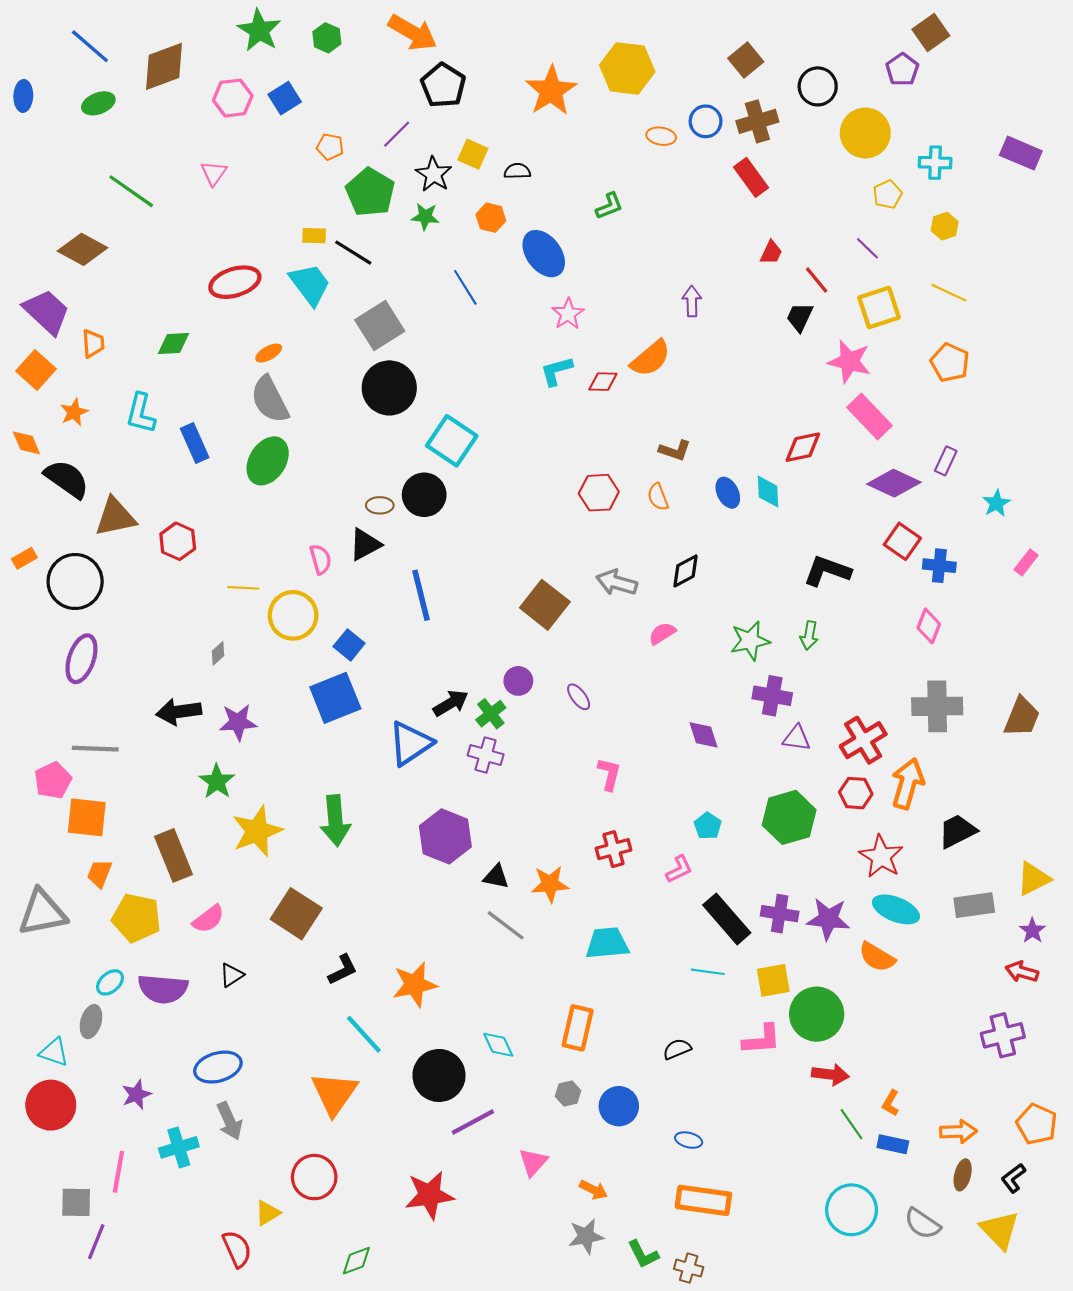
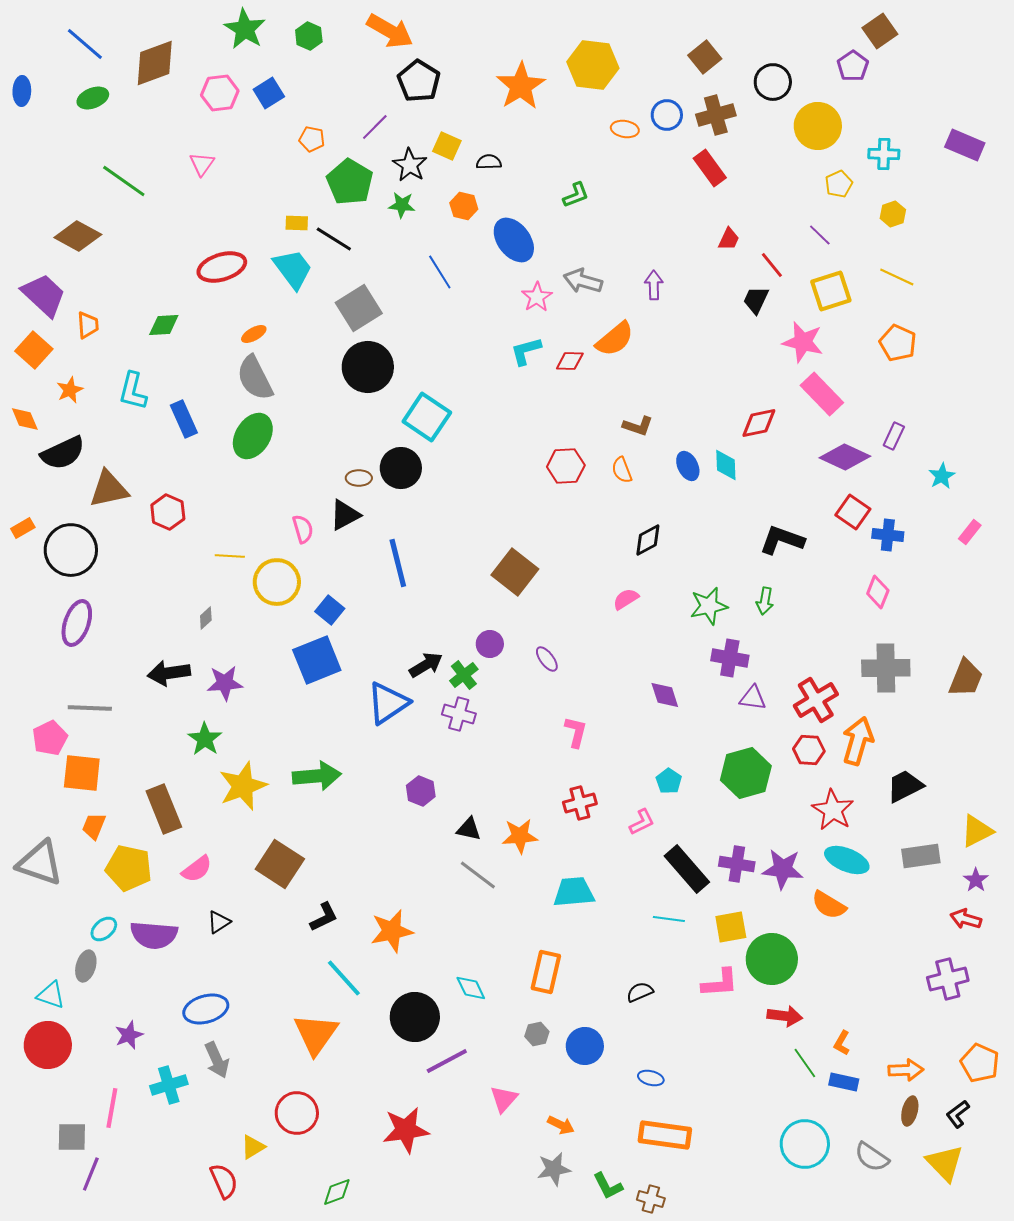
black semicircle: (67, 479) -> (63, 453), turned 120
gray arrow: (617, 583) -> (583, 281), moved
green arrow: (335, 821) -> (317, 776), turned -90
purple hexagon: (445, 836) -> (421, 791), size x0.6
gray triangle: (42, 913) -> (40, 863), turned 30

